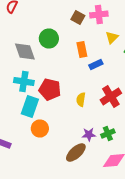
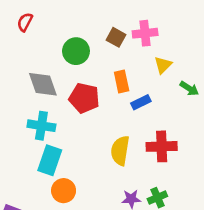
green circle: (49, 38) -> (76, 51), moved
red pentagon: (50, 90) -> (84, 98), moved
red cross: (111, 96) -> (162, 146), turned 30
yellow semicircle: (81, 100) -> (120, 151), size x1.5

